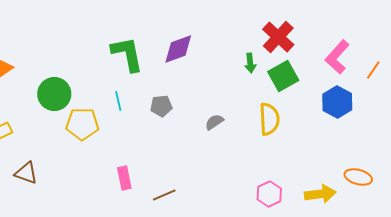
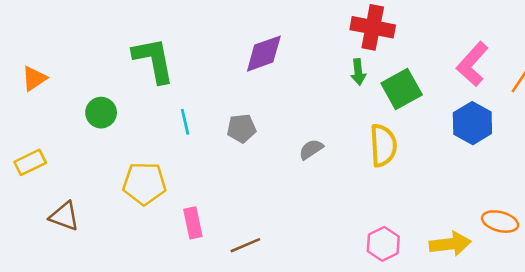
red cross: (278, 37) -> (373, 27), moved, turned -32
green L-shape: (127, 54) -> (154, 60), moved
green circle: (54, 94) -> (101, 113), size x0.7
yellow pentagon: (82, 124) -> (144, 183), moved

